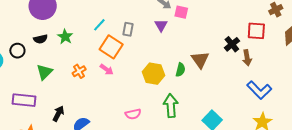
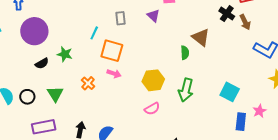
gray rectangle: (128, 29) -> (120, 18), moved
black circle: (17, 51) -> (27, 97), moved
yellow hexagon: (154, 74) -> (153, 80), moved
green arrow: (171, 106) -> (186, 90), turned -145

